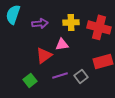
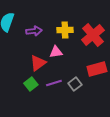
red cross: (99, 27) -> (93, 35), turned 35
green square: (30, 80) -> (31, 84), moved

